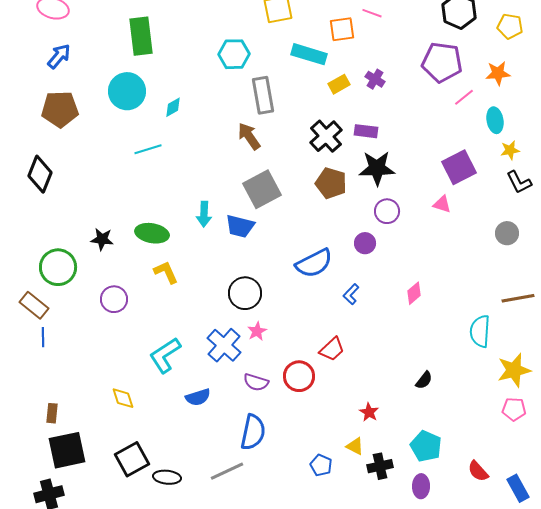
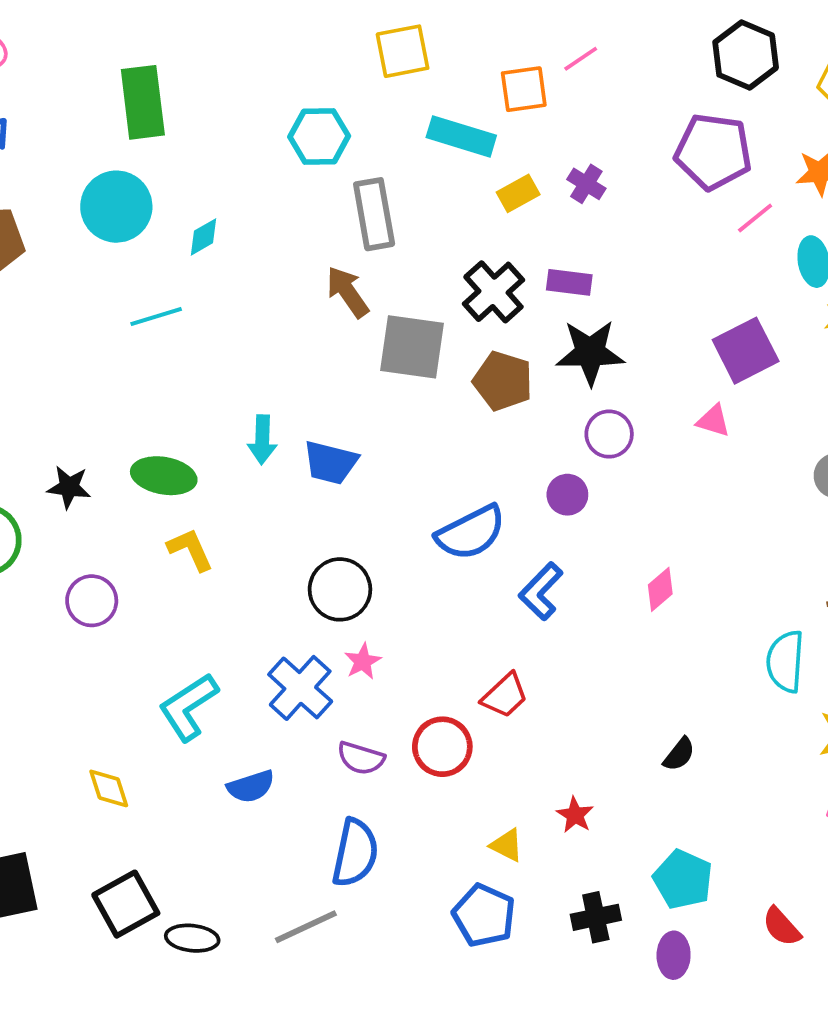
pink line: (372, 13) -> (581, 59), turned -54
gray square: (262, 189) -> (412, 347), moved, turned 36
blue L-shape: (351, 294) -> (541, 591), size x1.4
yellow triangle: (355, 446) -> (507, 845), moved
blue pentagon: (321, 465) -> (484, 915), size x1.5

